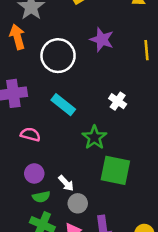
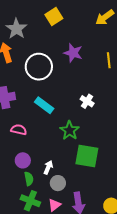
white arrow: (66, 183) -> (48, 167), turned -112
green semicircle: (41, 197) -> (29, 179), turned -88

